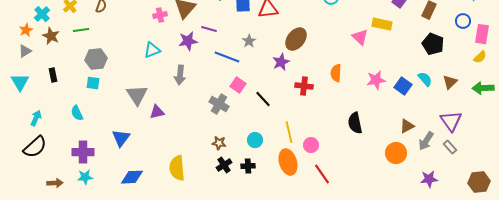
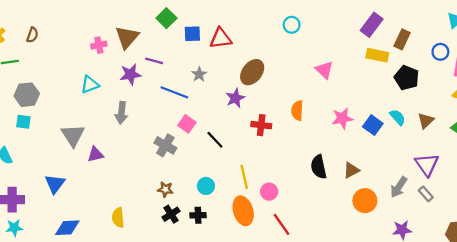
yellow rectangle: (382, 24) -> (377, 55), moved
brown triangle: (407, 126) -> (351, 170), moved
yellow semicircle: (177, 168) -> (118, 218), size x0.7

